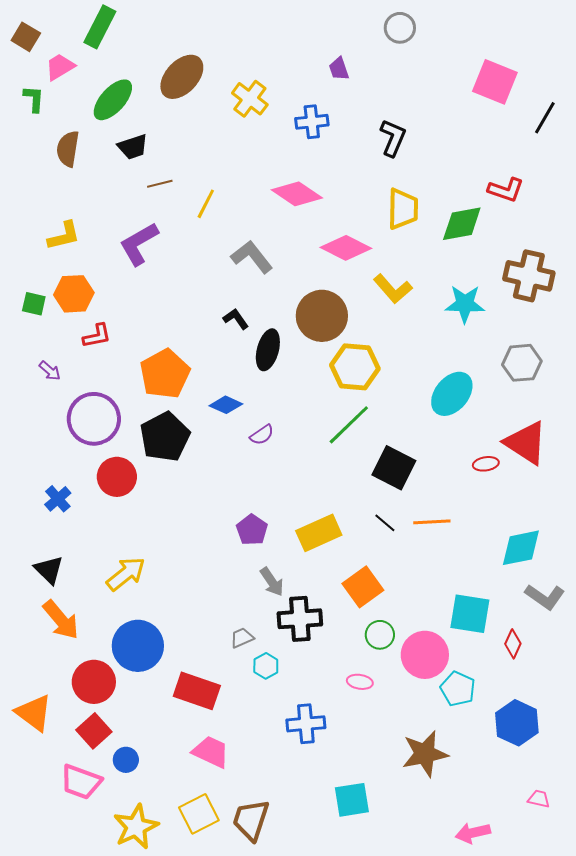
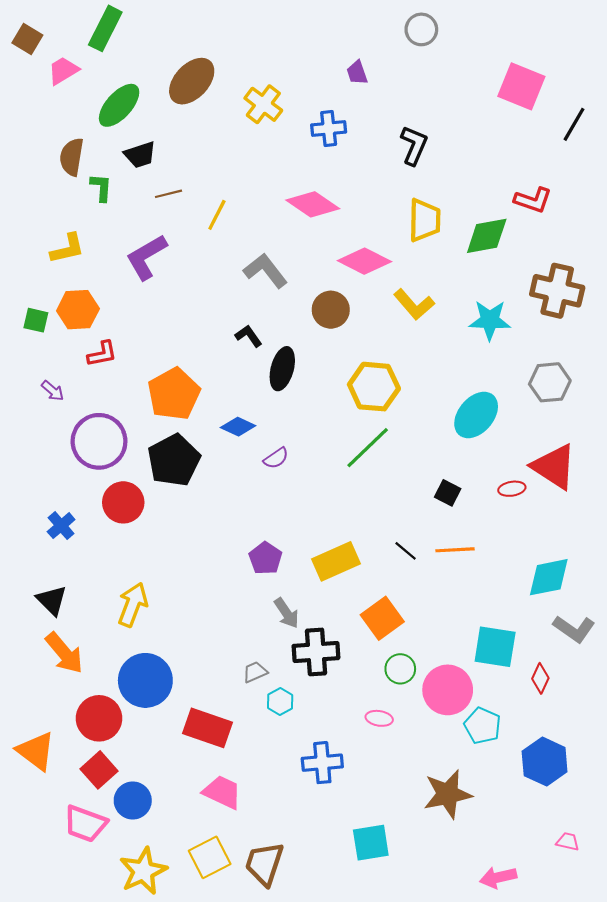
green L-shape: (34, 99) -> (101, 187), moved
brown circle: (322, 316) -> (331, 310), moved, size x0.7
black square: (394, 468) -> (448, 493), moved, size x0.6
yellow arrow: (126, 574) -> (133, 605), turned -30
blue circle: (126, 760) -> (133, 801), size x1.4

